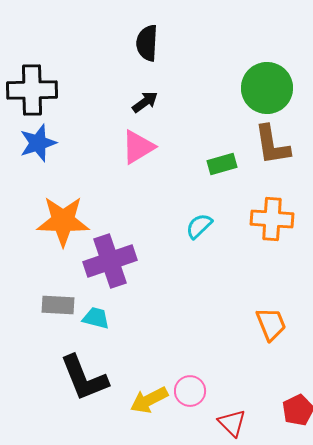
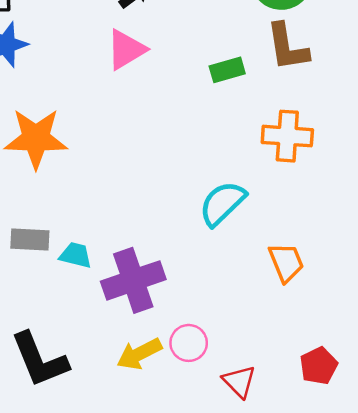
cyan semicircle: (199, 226) -> (222, 203), moved, size x1.5
purple cross: (110, 261) -> (133, 280), moved
black L-shape: (84, 378) -> (39, 360), moved

